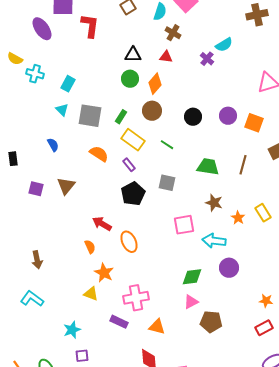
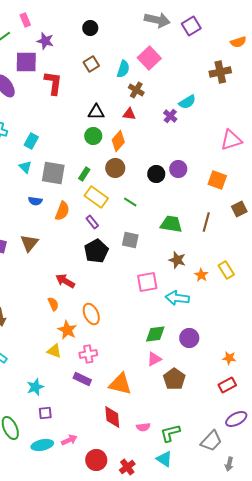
purple circle: (228, 116) -> (178, 169), moved
blue semicircle: (53, 145) -> (35, 201), moved, turned 128
orange semicircle: (99, 154) -> (62, 211), turned 78
orange ellipse: (129, 242) -> (91, 314), moved
purple circle: (229, 268) -> (189, 338), moved
pink cross: (136, 298) -> (88, 354), moved, size x0.7
brown pentagon: (211, 322) -> (174, 379), turned 30
orange triangle: (157, 327) -> (120, 384), size x1.4

